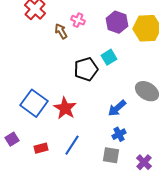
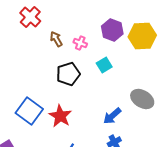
pink cross: (78, 20) -> (80, 43), moved
black pentagon: (86, 69) -> (68, 74), moved

